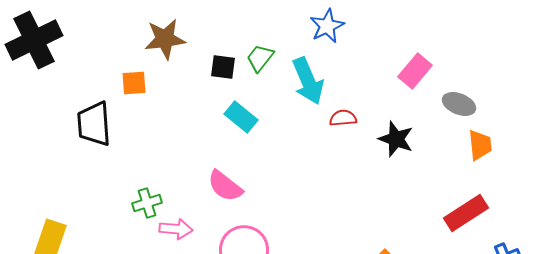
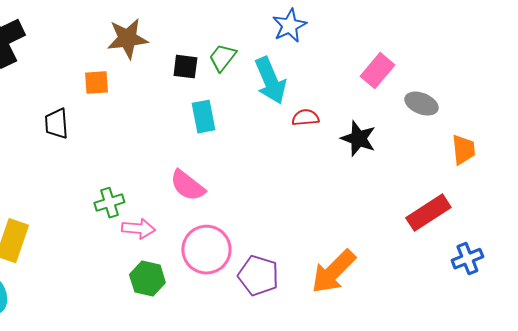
cyan rectangle: (241, 117) -> (203, 117), turned 40
black trapezoid: (94, 124) -> (56, 124), size x0.7
orange trapezoid: (480, 145) -> (463, 150), moved

